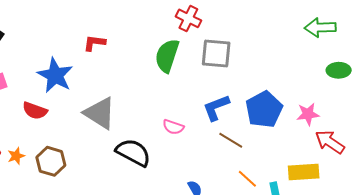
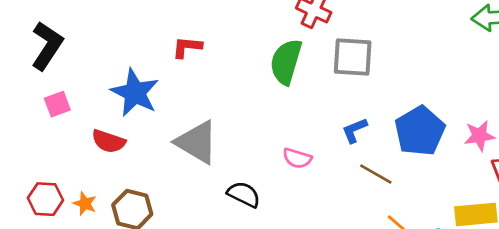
blue L-shape: (216, 108) -> (355, 130), size x0.7
black semicircle: (133, 152) -> (244, 194), size x0.7
orange star: (16, 156) -> (85, 204), turned -30

